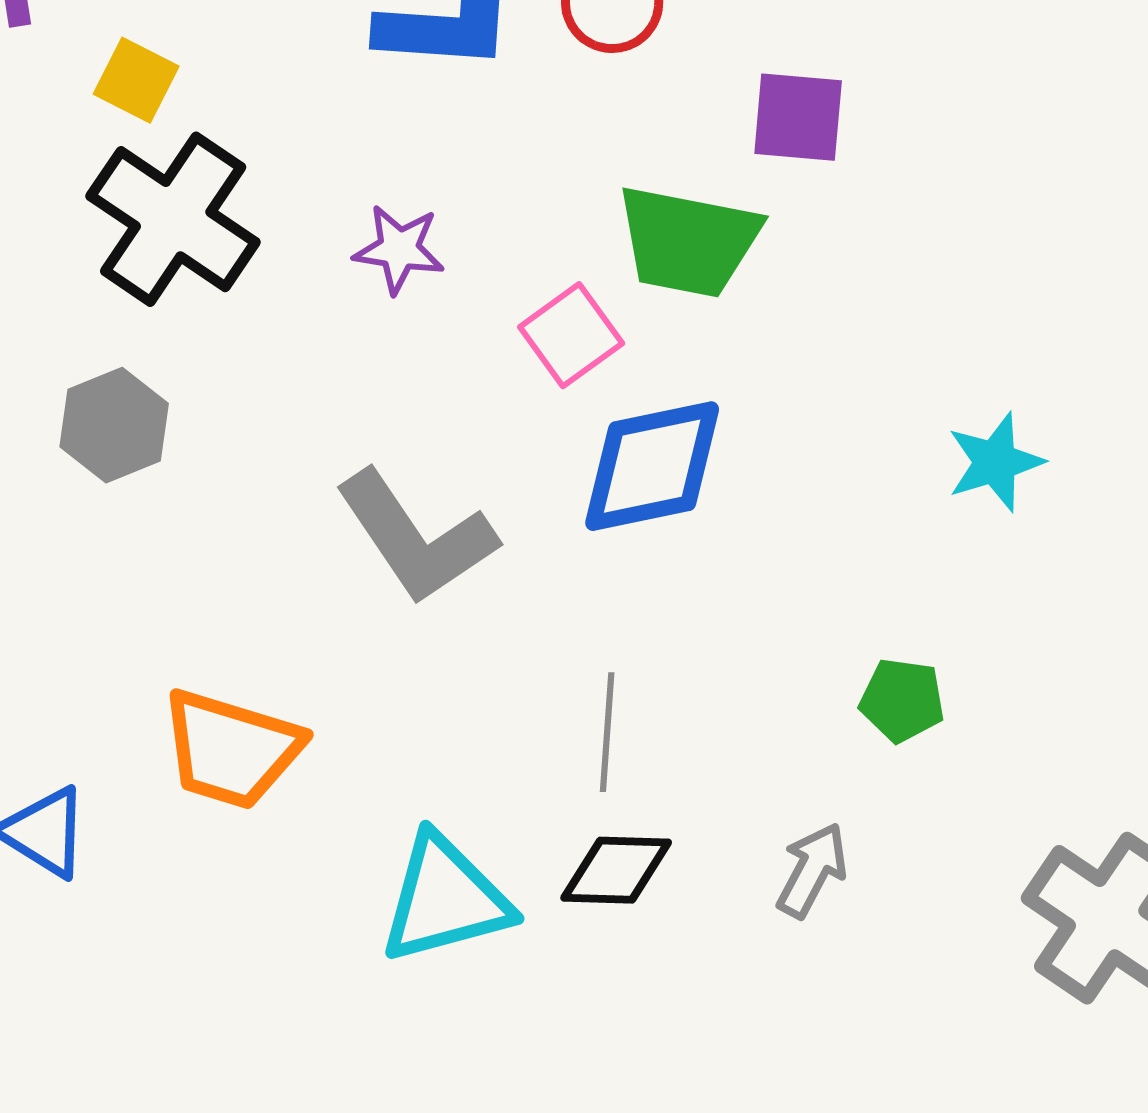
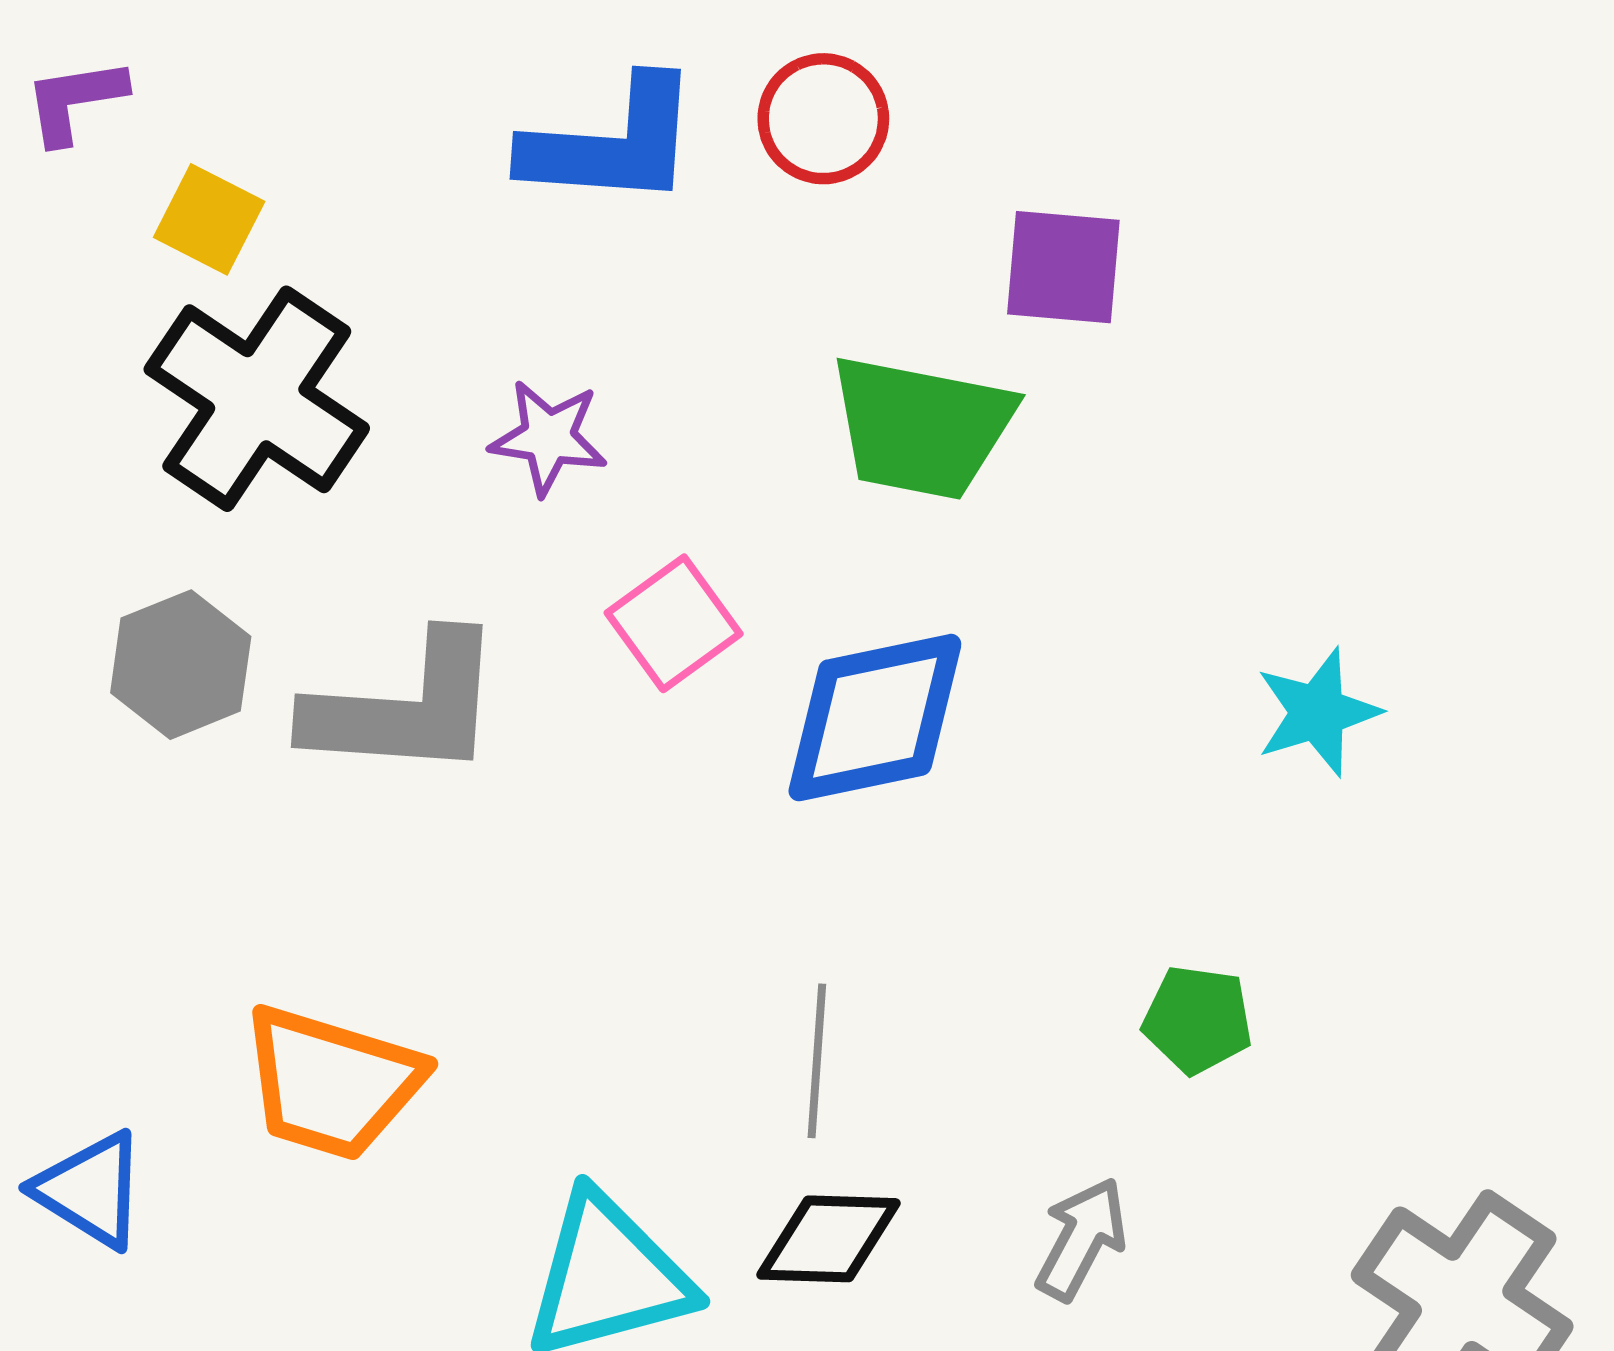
pink square: (571, 335) -> (674, 623), moved
gray L-shape: (416, 537) -> (405, 707), moved, turned -52

